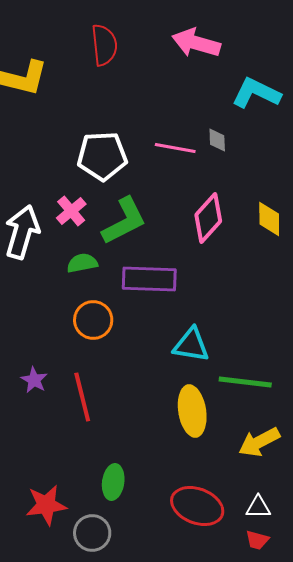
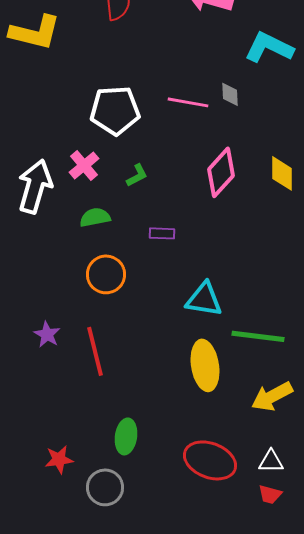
green L-shape: (124, 221) -> (137, 175), size x0.5
purple rectangle: (149, 279) -> (162, 233), size x0.5
red star: (46, 505) -> (59, 459), size x0.7

